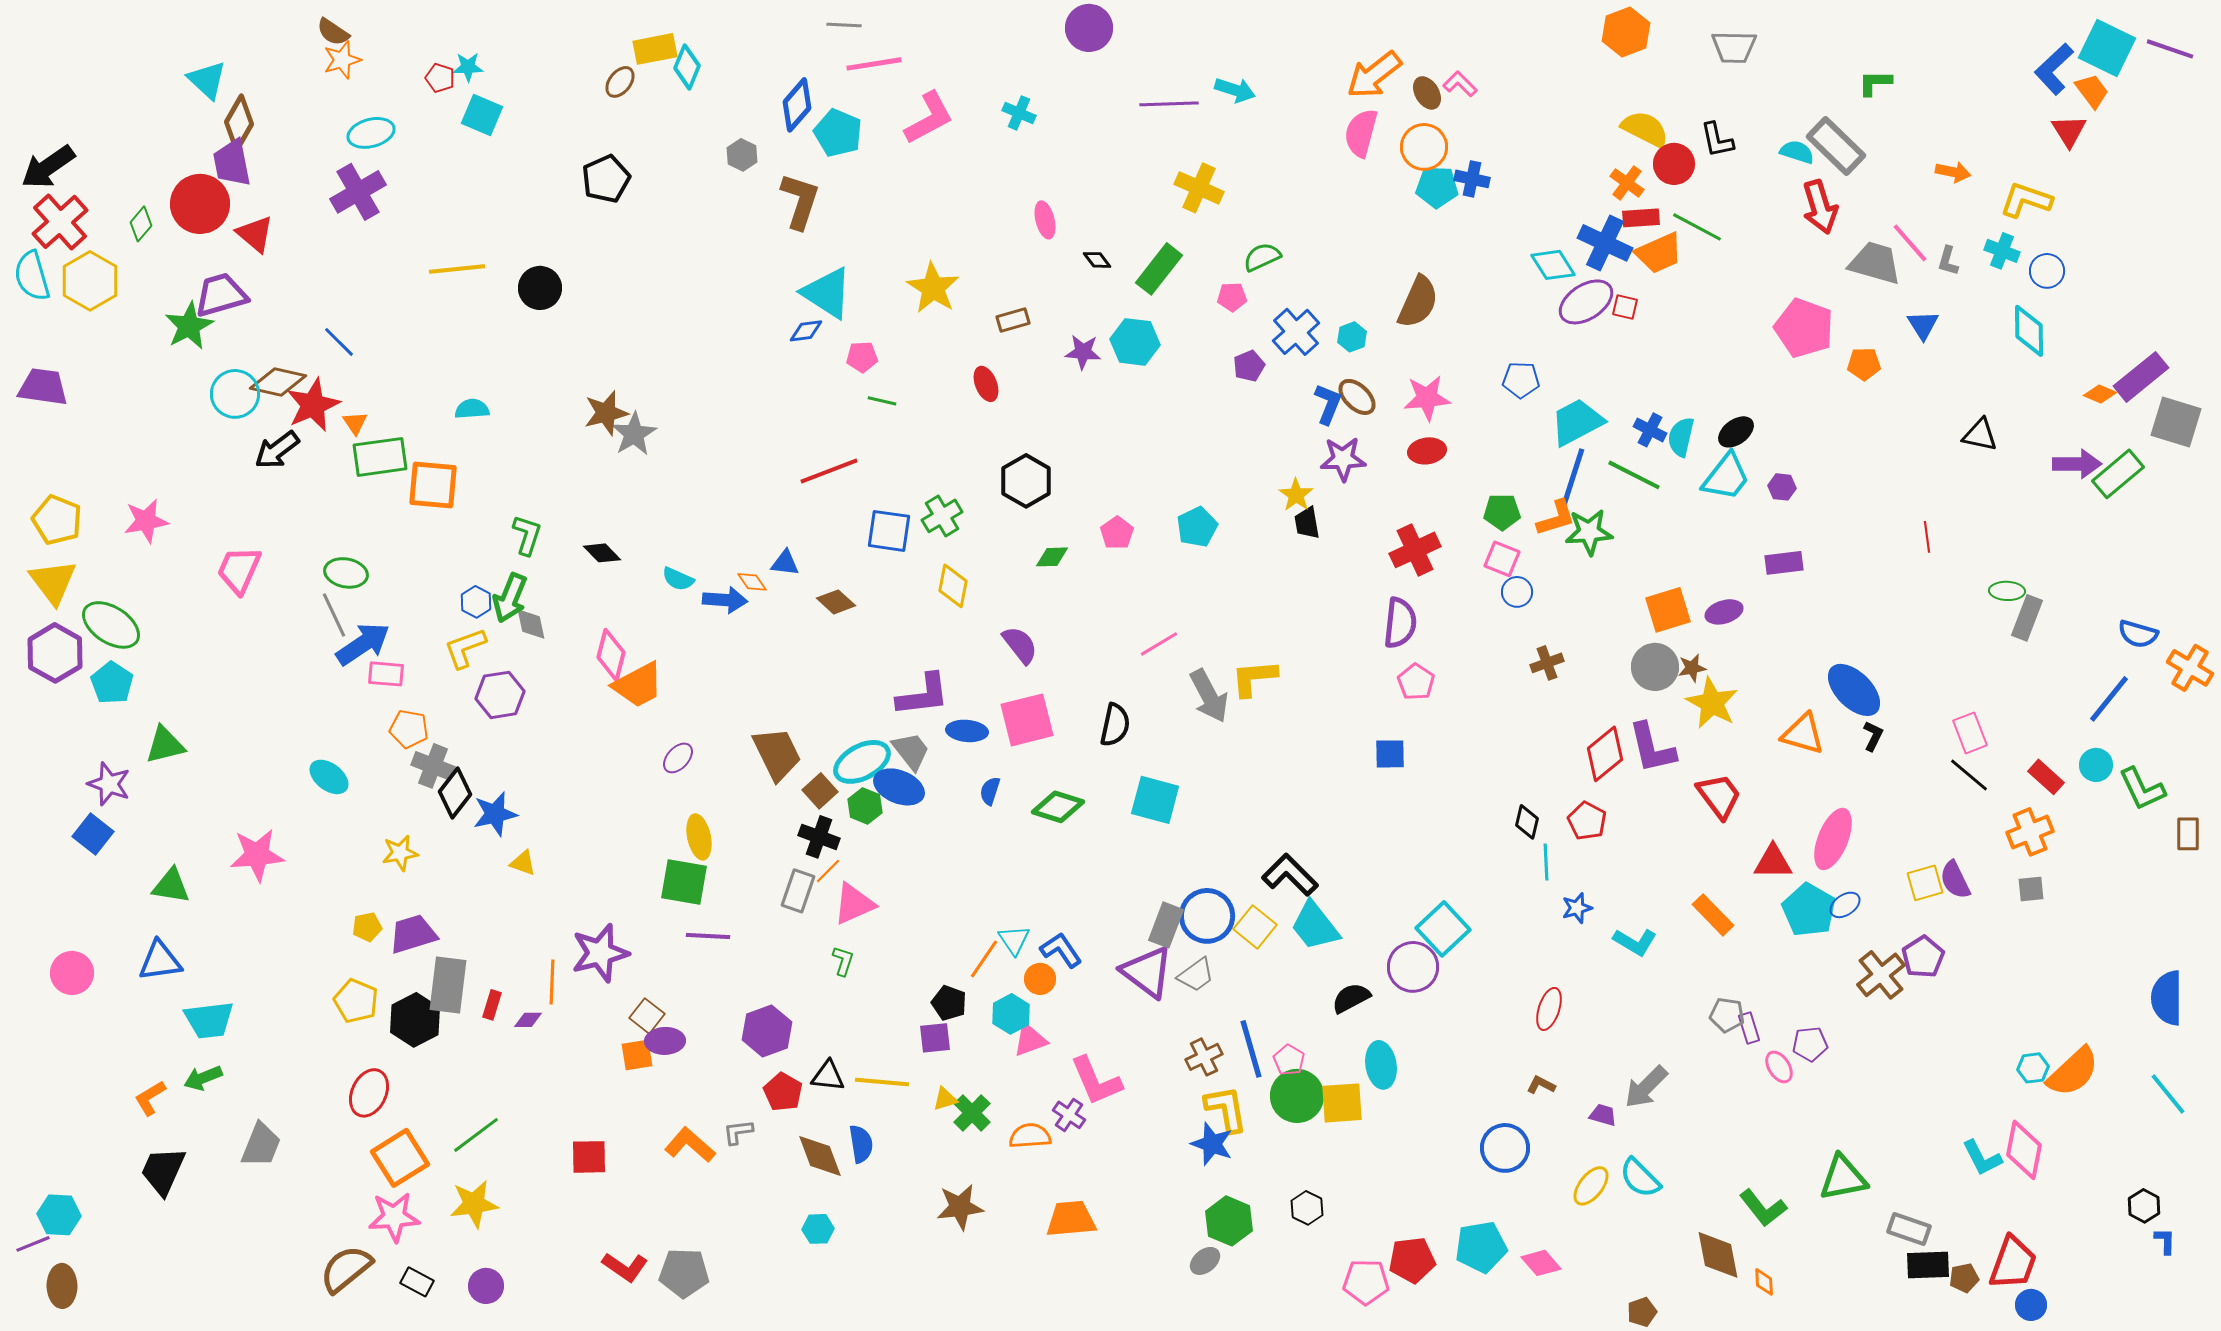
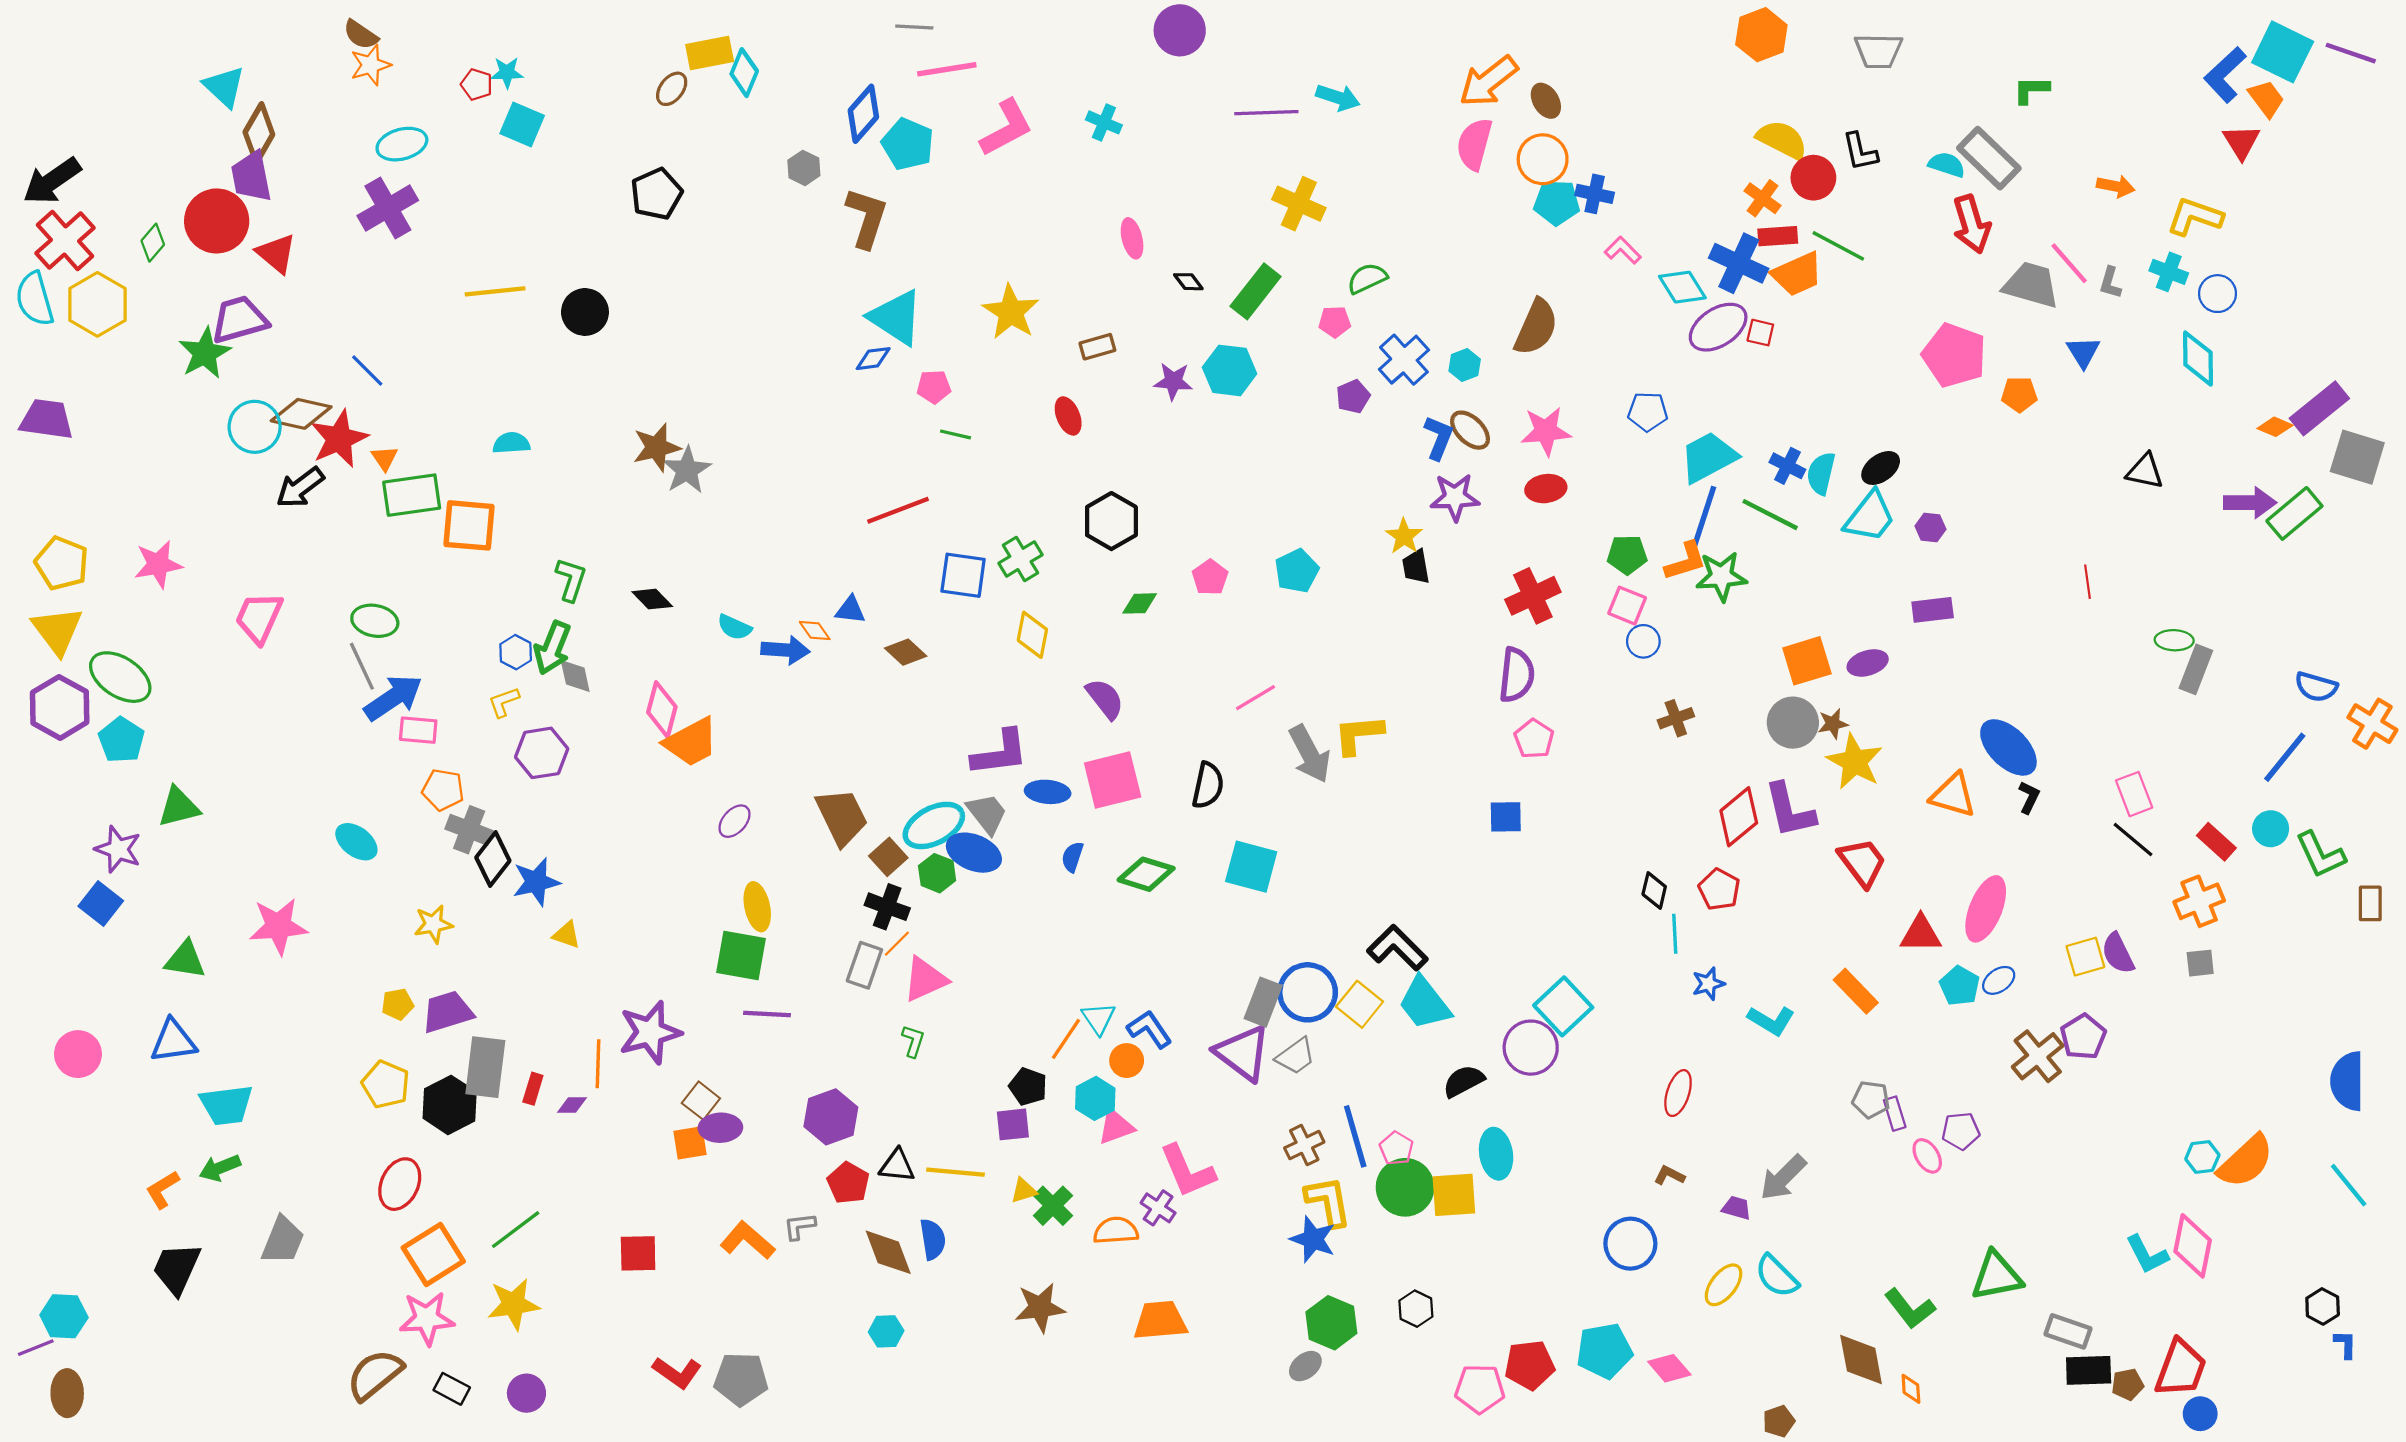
pink L-shape: (1460, 84) -> (1623, 250), moved
yellow L-shape: (465, 648) -> (504, 702), size x0.7
cyan pentagon: (1809, 910) -> (1960, 986), size x0.7

